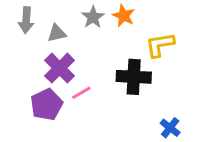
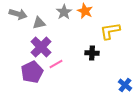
gray arrow: (26, 20) -> (18, 14), turned -78
black cross: (134, 77) -> (92, 53), size x0.6
blue cross: (170, 128) -> (125, 85), moved

